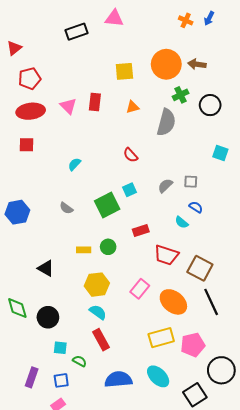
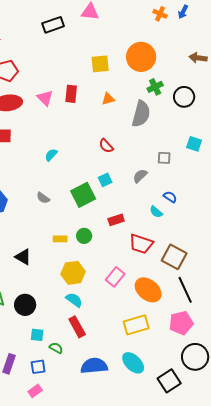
brown arrow: (197, 64) -> (198, 58), moved
gray square: (191, 182) -> (164, 158), moved
pink pentagon: (193, 345) -> (181, 323), moved

